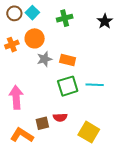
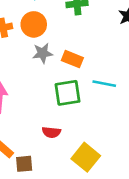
cyan line: (95, 85) -> (104, 84), moved
brown square: (42, 123) -> (24, 164), moved

